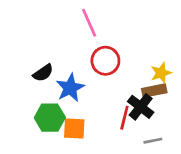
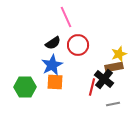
black semicircle: (43, 73) -> (53, 43), moved
green hexagon: (50, 118) -> (25, 87), moved
orange square: (74, 129) -> (55, 82), moved

